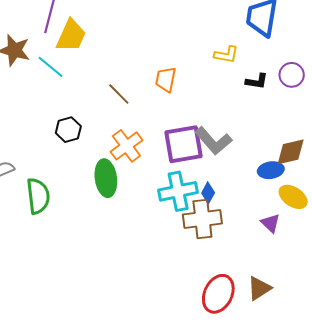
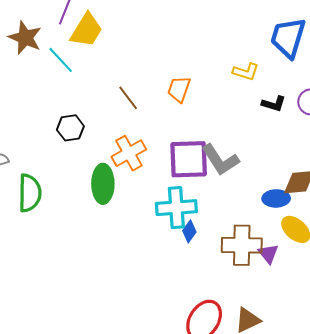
blue diamond: (208, 193) -> (189, 231), moved
brown cross: (202, 219) -> (242, 245), moved

